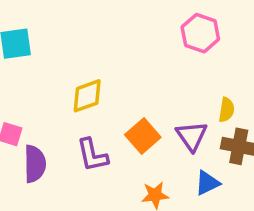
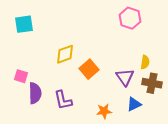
orange square: (143, 136) -> (89, 69), moved
purple L-shape: (92, 155) -> (63, 100), moved

